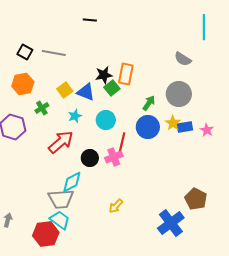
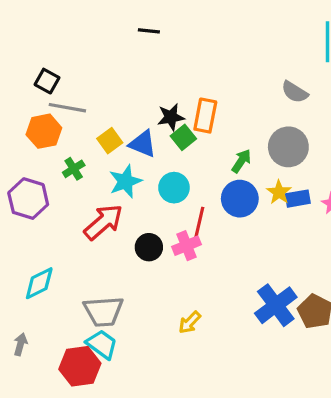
gray line: (54, 53) -> (67, 108), moved
cyan star: (75, 116) -> (125, 181), size x1.5
cyan diamond: (72, 182) -> (39, 283), moved
blue cross: (171, 223) -> (276, 305), moved

